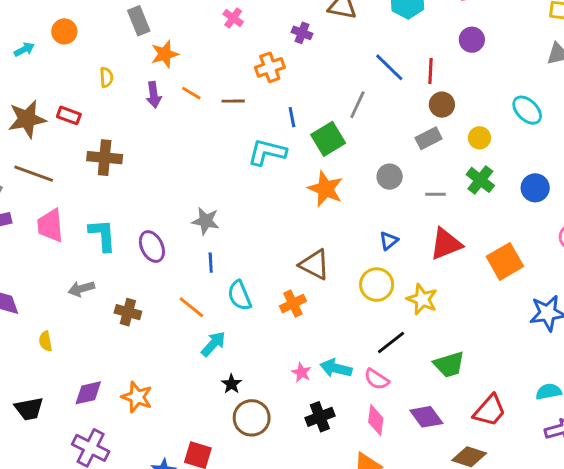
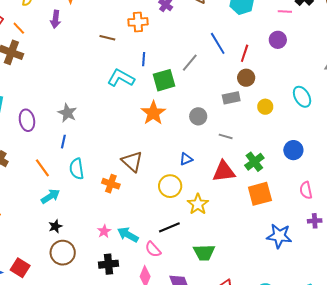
orange line: (191, 93) -> (19, 28), moved
green cross: (480, 180) -> (254, 162), moved
orange cross: (293, 304) -> (111, 184), turned 30

